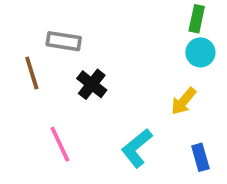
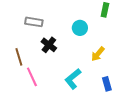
cyan circle: (200, 52) -> (80, 28), moved
brown line: (32, 73) -> (19, 57), moved

